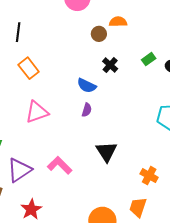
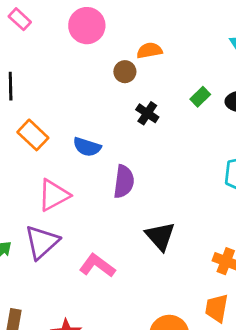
blue semicircle: (87, 86) -> (87, 147), moved
purple semicircle: (87, 110) -> (124, 182), size x1.6
purple triangle: (19, 170) -> (42, 242), moved

